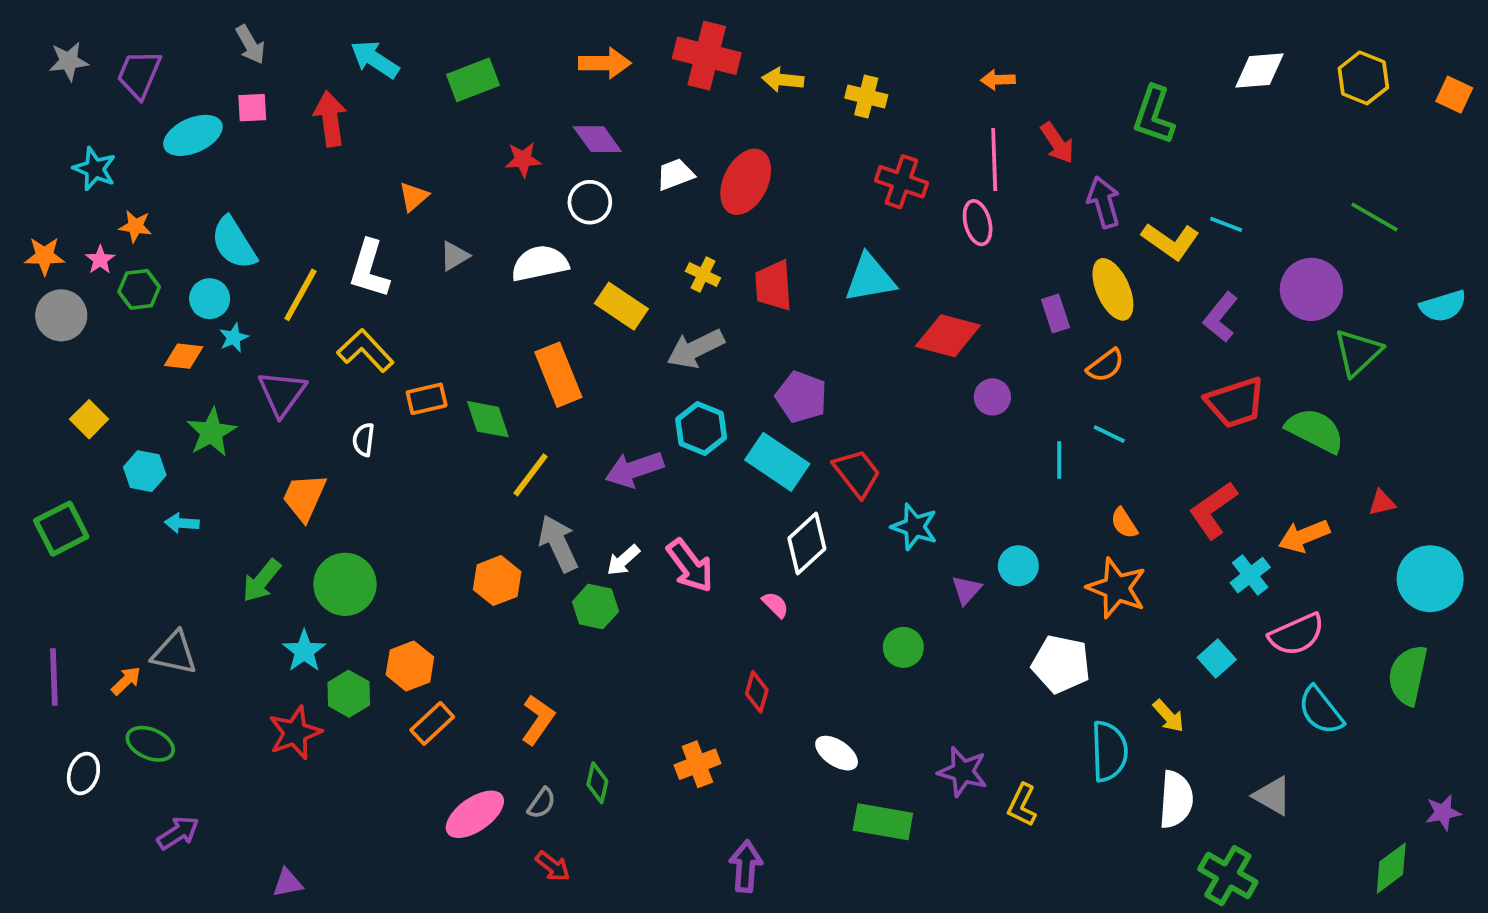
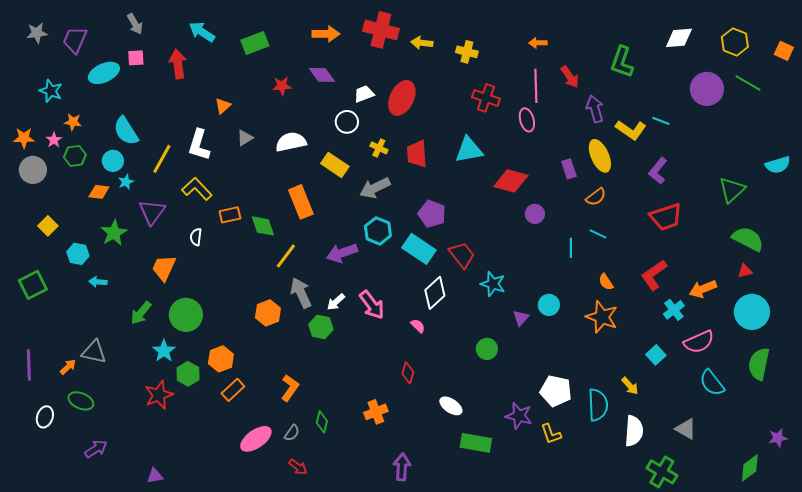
white circle: (590, 202) -> (347, 122), moved
green line: (1374, 217) -> (748, 83), moved
purple circle: (1311, 289) -> (707, 89), moved
green semicircle: (1315, 430) -> (748, 239), moved
cyan circle: (1430, 579) -> (752, 312), moved
white pentagon: (1061, 664) -> (556, 391), moved
yellow L-shape: (1022, 805) -> (551, 434), turned -45

